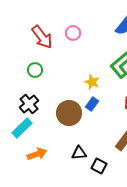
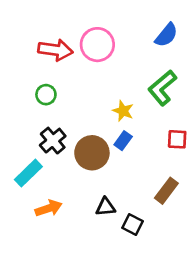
pink circle: (73, 33) -> (97, 45), size x1.6
red arrow: (42, 37) -> (55, 50), turned -45
black cross: (29, 104) -> (53, 141), moved

